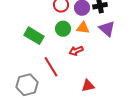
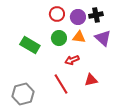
red line: (51, 67) -> (61, 84), moved
red triangle: (88, 86) -> (91, 80), moved

